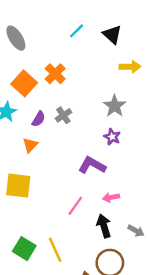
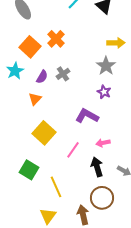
yellow arrow: (130, 67) -> (116, 43), moved
yellow square: (18, 186) -> (44, 133), moved, turned 35
green square: (24, 249) -> (29, 170), moved

